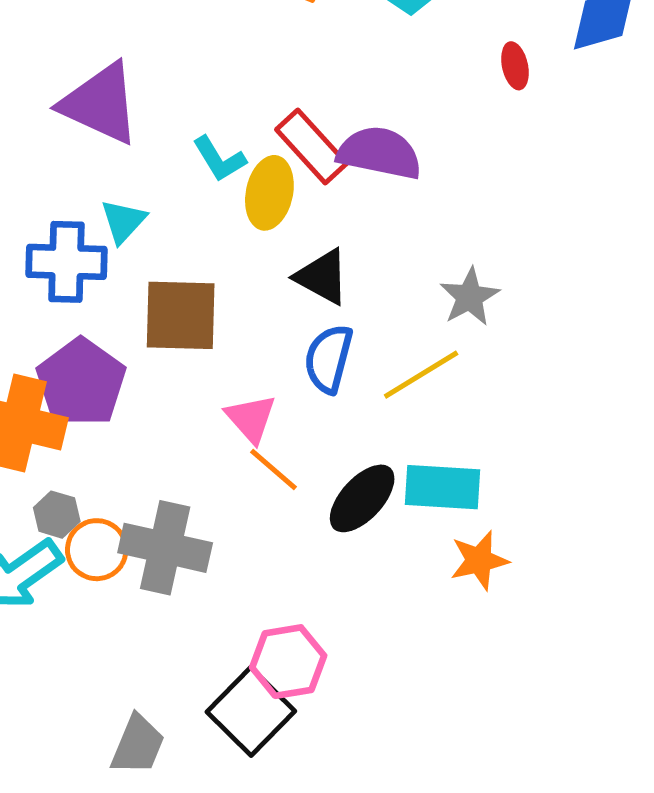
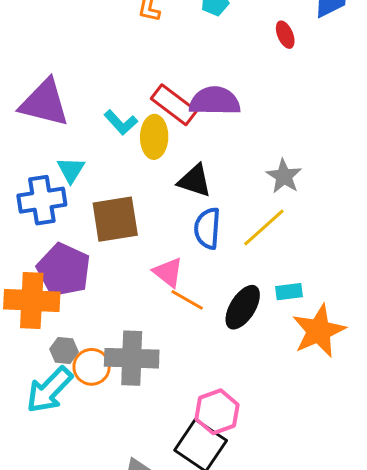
cyan rectangle: (443, 487) -> (289, 292), size x0.6
orange star: (479, 560) -> (319, 331), size x1.5

